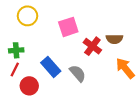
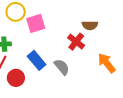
pink square: (68, 27) -> (36, 23), moved
brown semicircle: (114, 39) -> (90, 25), moved

